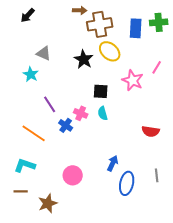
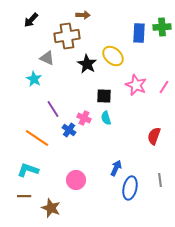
brown cross: (100, 24) -> (67, 36), moved
pink line: (157, 67) -> (164, 87), moved
red semicircle: (151, 131) -> (154, 136), turned 102
brown star: (48, 203) -> (51, 208), turned -30

